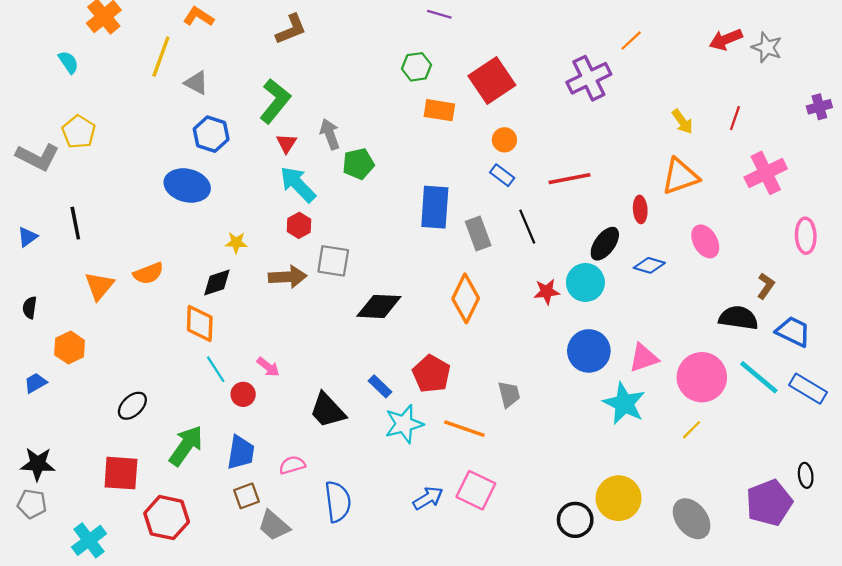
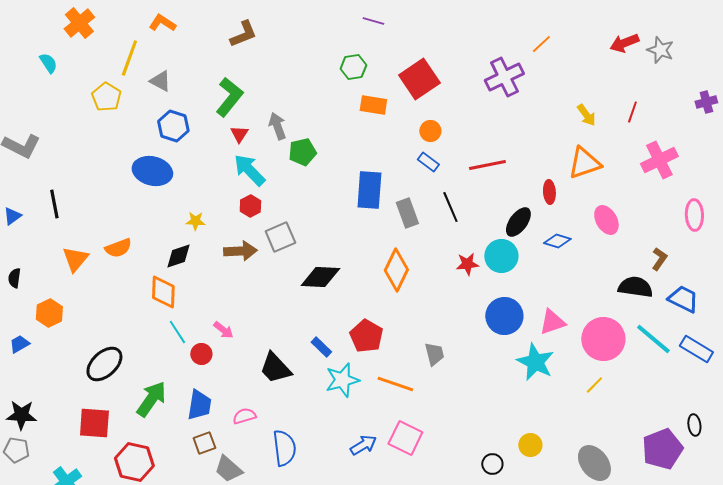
yellow pentagon: (79, 132) -> (106, 97), moved
gray square: (333, 261) -> (280, 237), turned -32
black ellipse: (132, 406) -> (104, 364), size x1.4
yellow circle: (619, 498) -> (530, 445), size x0.6
black circle: (575, 520) -> (492, 464), size x0.7

